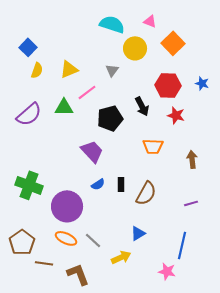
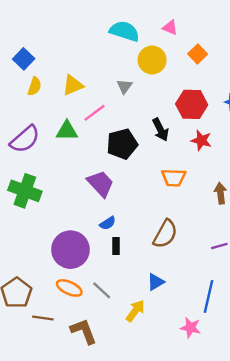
orange square: (173, 43) -> (198, 54), size x0.7
black rectangle: (121, 184) -> (116, 246), moved
green cross: (29, 185) -> (25, 191), moved
yellow arrow: (121, 257) -> (135, 311), turned -30

